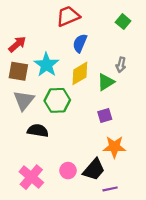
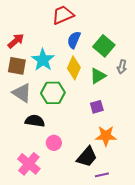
green square: (123, 22) -> (104, 46), moved, size x1.5
gray arrow: (121, 65) -> (122, 67), moved
yellow diamond: (80, 73) -> (74, 68), turned -35
gray triangle: (24, 100) -> (22, 93), turned -35
pink circle: (68, 171) -> (54, 143), moved

